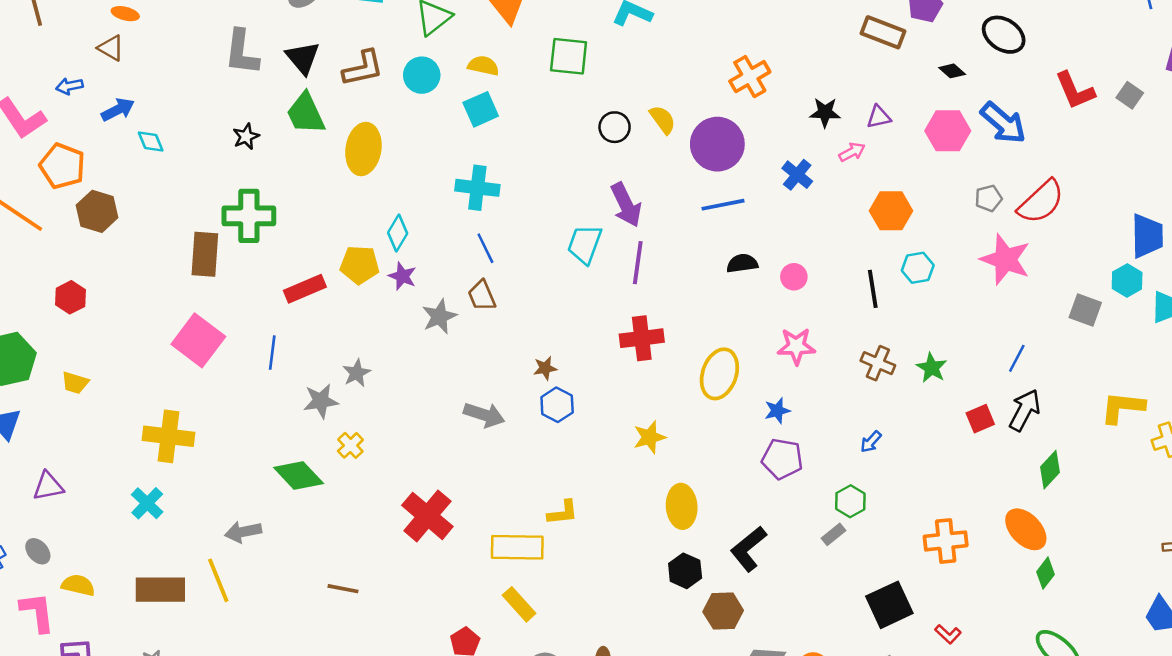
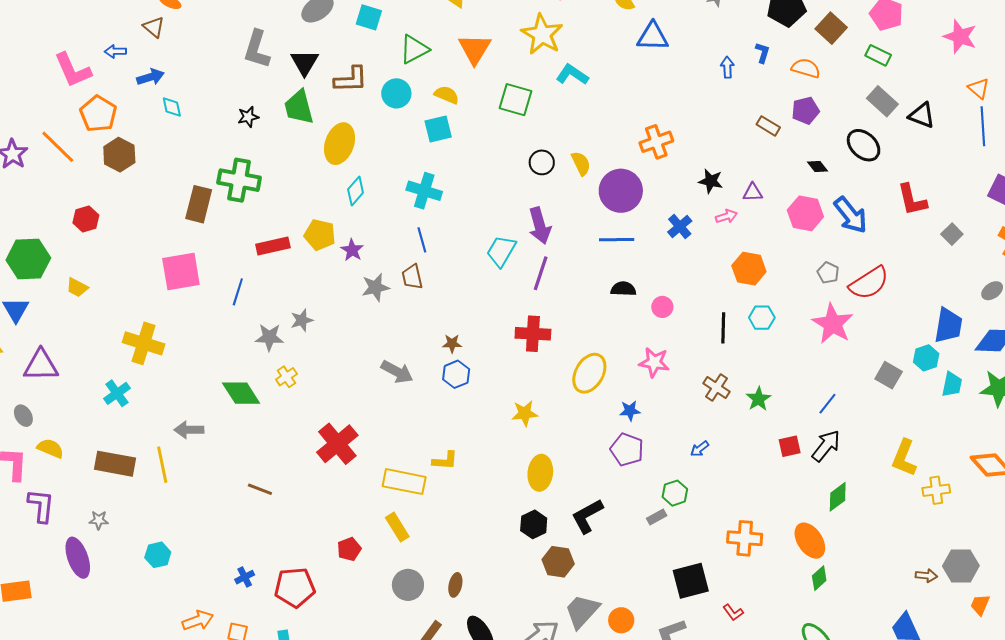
brown rectangle: (883, 32) -> (768, 126), size x0.7
gray square: (1130, 95) -> (952, 234), moved
gray pentagon: (989, 198) -> (828, 273), turned 30
cyan diamond: (398, 233) -> (356, 191), moved
pink square: (198, 340) -> (181, 271), turned 33
yellow L-shape: (1123, 407) -> (904, 458), turned -84
purple triangle: (48, 486) -> (41, 365), size x1.4

